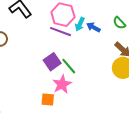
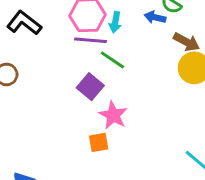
blue arrow: (93, 27) -> (155, 17), moved
green line: (69, 66) -> (112, 60), moved

